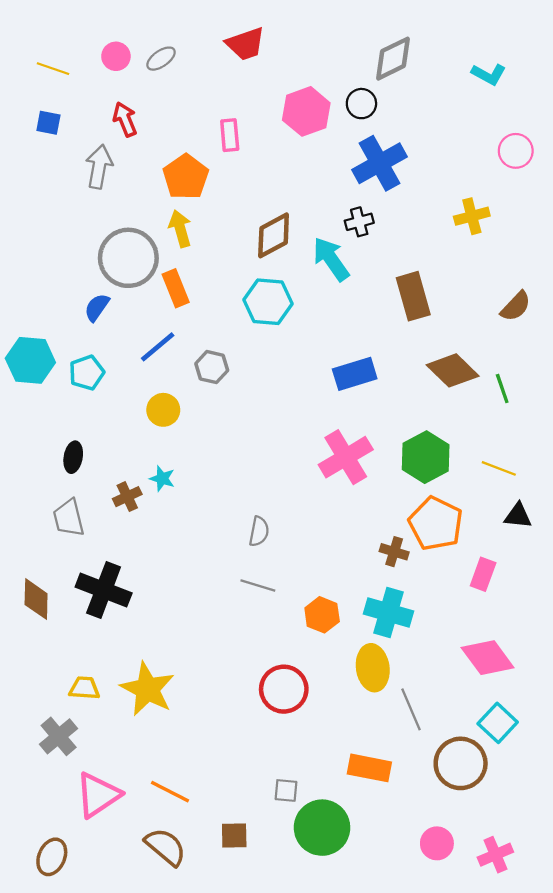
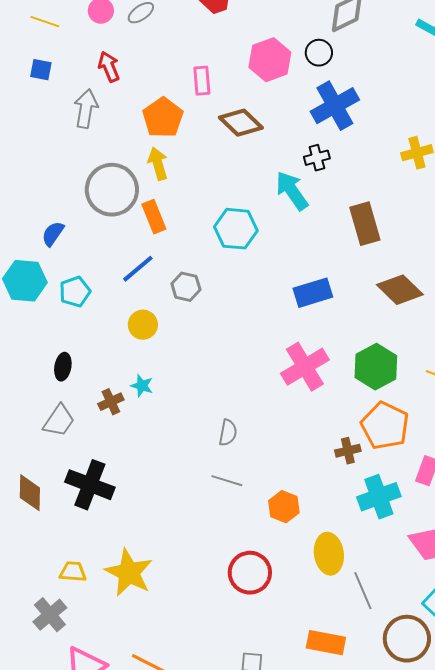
brown diamond: (274, 235) -> (241, 123), moved, turned 72
blue semicircle: (97, 307) -> (53, 234), moved
gray trapezoid: (69, 518) -> (59, 421), turned -132
brown cross: (394, 552) -> (348, 451), turned -30
cyan cross: (388, 613) -> (379, 497), moved, turned -36

